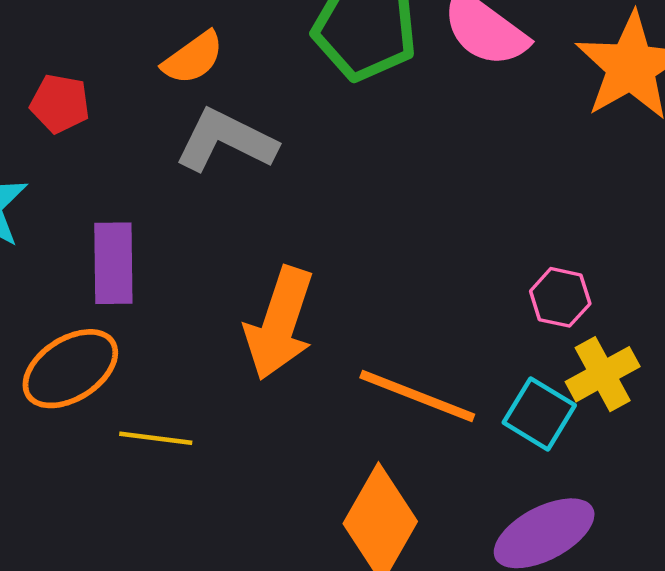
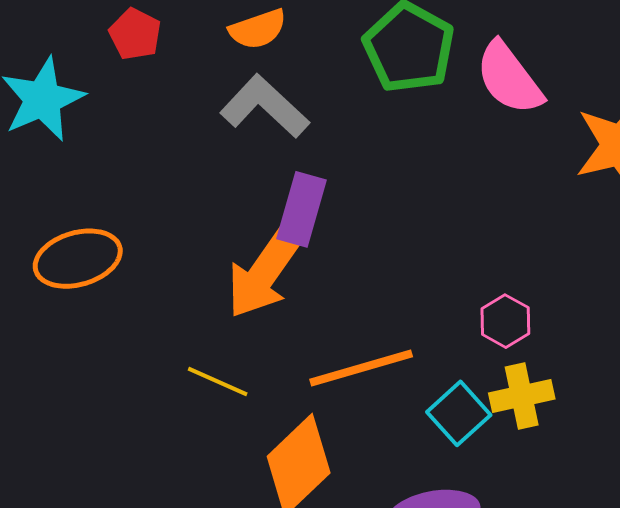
purple rectangle: (113, 263) -> (301, 209), moved
orange line: (417, 396) -> (361, 368), turned -54
yellow line: (156, 438) -> (218, 382), moved

